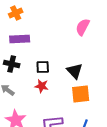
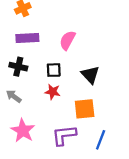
pink semicircle: (83, 27) -> (67, 40), moved
orange square: (81, 94) -> (85, 109), moved

